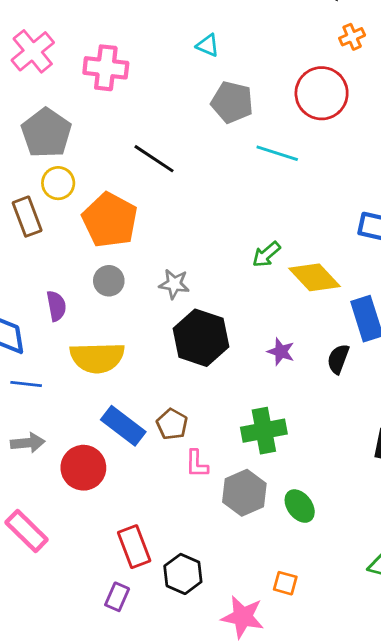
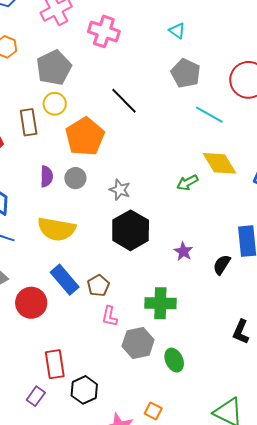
yellow diamond: (314, 277) -> (220, 163), moved
purple semicircle: (56, 306) -> (47, 176), moved

